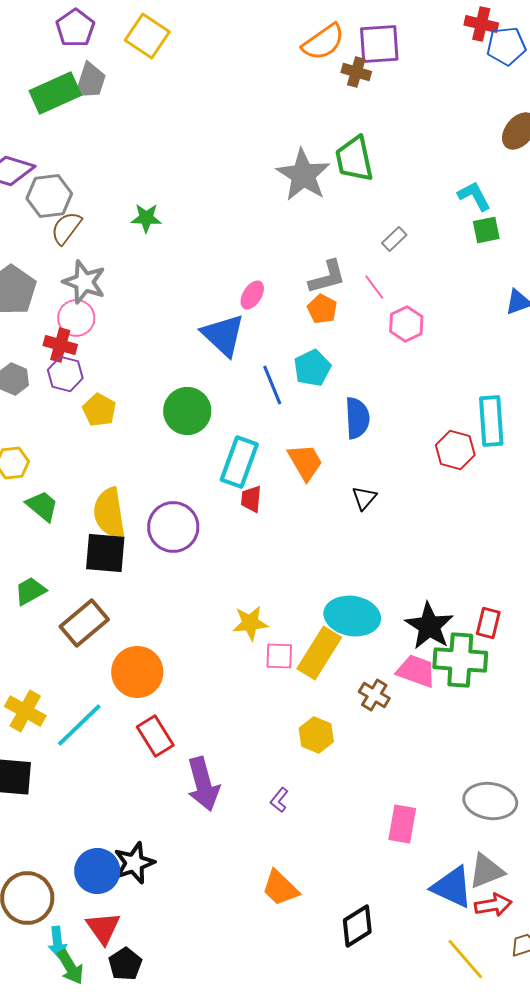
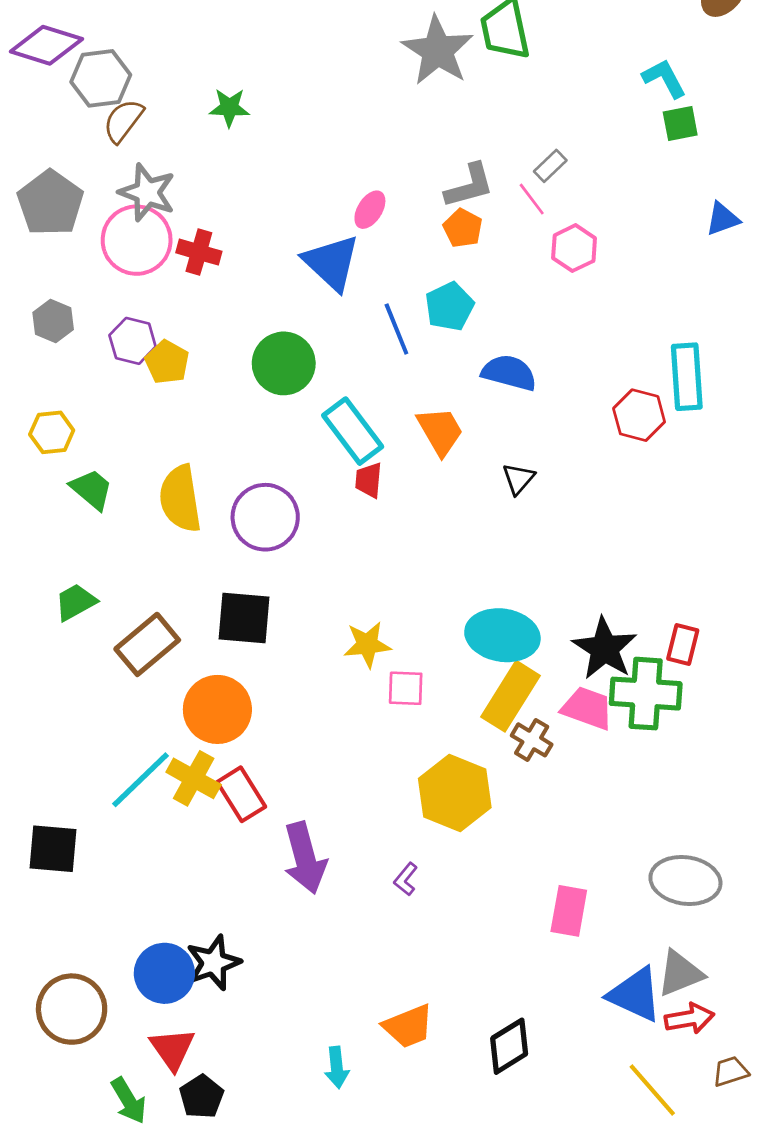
gray rectangle: (394, 239) -> (550, 166), moved
pink circle: (76, 318) -> (137, 240), size x1.4
red cross: (60, 345) -> (199, 252), moved
purple hexagon: (65, 374) -> (133, 341), moved
blue semicircle: (357, 418) -> (509, 373), turned -72
cyan rectangle: (239, 462) -> (353, 431), turned -57
black square: (105, 553) -> (244, 618), moved
yellow rectangle: (319, 653) -> (510, 696), moved
yellow cross: (25, 711) -> (194, 778), moved
yellow hexagon: (316, 735) -> (455, 793), size x1.6
orange trapezoid: (280, 888) -> (408, 1026), moved, turned -66
cyan arrow: (57, 942) -> (337, 1067), moved

